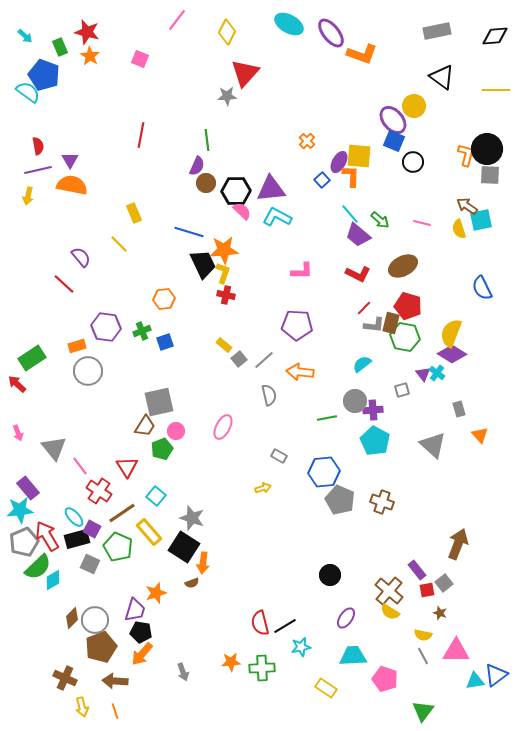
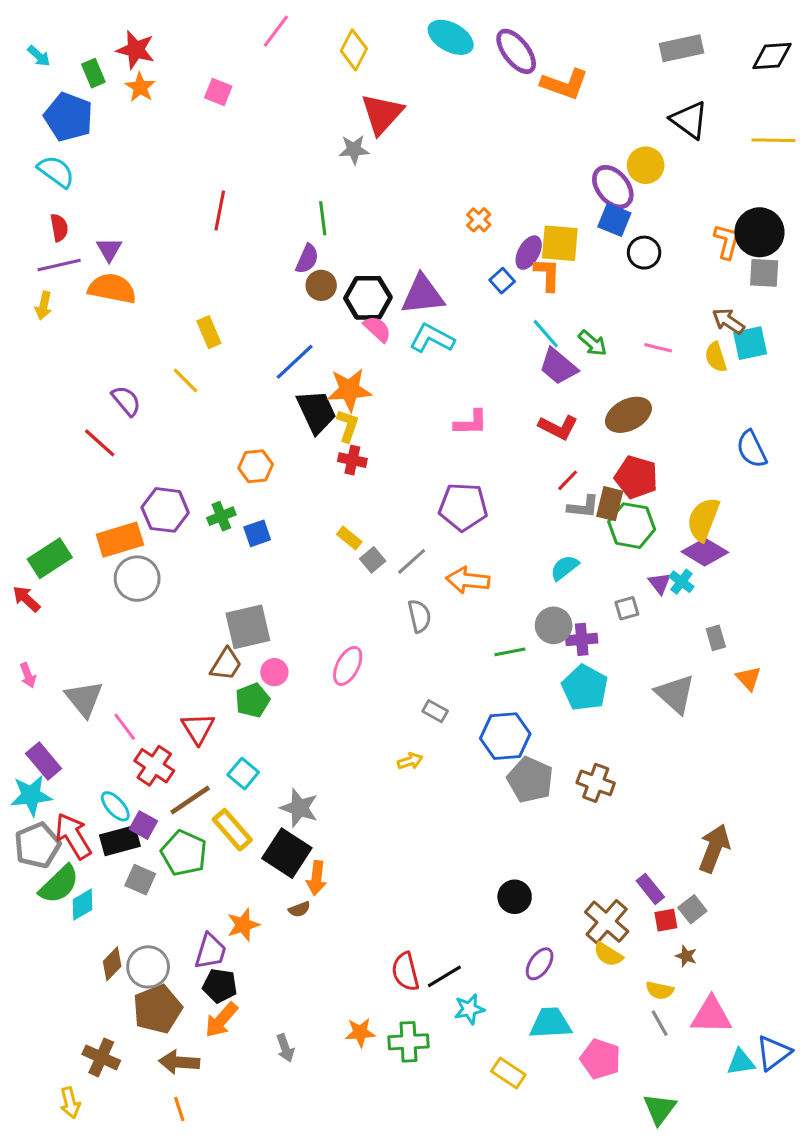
cyan semicircle: (28, 92) -> (56, 171), moved
blue line: (189, 232) -> (295, 362), turned -60
orange rectangle: (77, 346) -> (120, 540), size x1.6
yellow arrow: (82, 707) -> (70, 1103), moved

